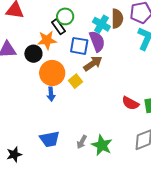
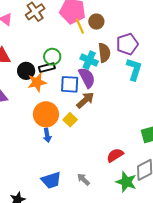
black rectangle: (59, 27) -> (47, 68), turned -63
black circle: (33, 54) -> (26, 71), moved
red semicircle: (130, 103) -> (115, 155), moved, turned 126
gray arrow: (82, 142) -> (83, 179), turned 112
green star: (102, 145) -> (126, 182), moved

